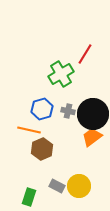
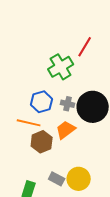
orange trapezoid: (92, 137) -> (66, 130), moved

